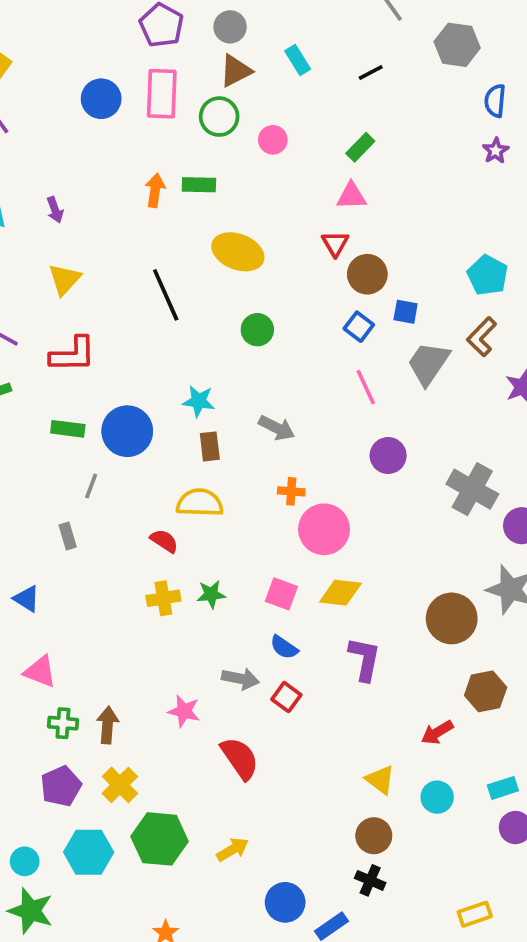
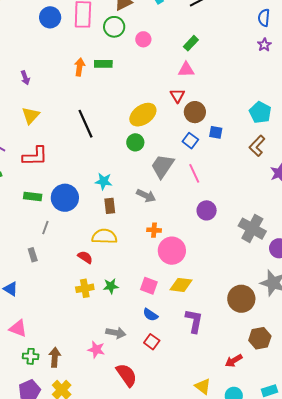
yellow ellipse: (238, 252) -> (143, 115), moved, turned -56
gray trapezoid: (428, 363) -> (162, 166), moved
gray arrow: (240, 679) -> (116, 333), moved

